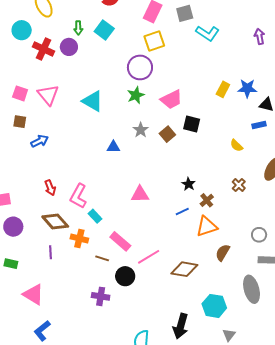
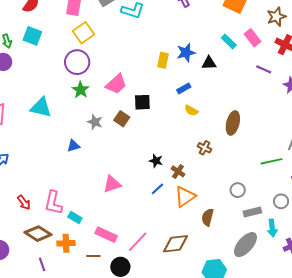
blue rectangle: (259, 125) -> (184, 88), moved
gray ellipse: (252, 289) -> (245, 245), turned 72

